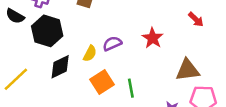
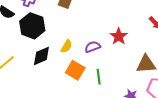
purple semicircle: (112, 44) -> (93, 47), moved
orange square: (102, 82) -> (75, 70), turned -30

